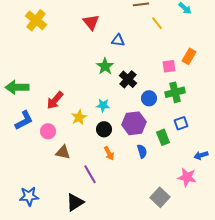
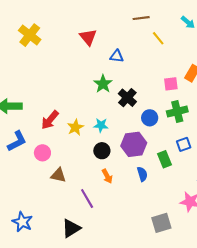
yellow star: (79, 117) -> (75, 127), moved
blue star: (29, 196) -> (22, 222), turned 30
gray square: (160, 197) -> (161, 223), turned 30

